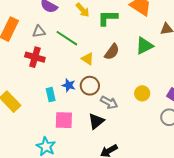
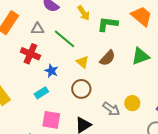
blue star: (69, 85) -> (51, 71), moved
cyan rectangle: (51, 95) -> (41, 93), turned 64
gray arrow: (109, 102) -> (111, 109), moved

